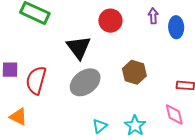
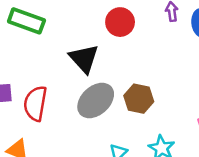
brown hexagon: (134, 72) -> (139, 99), moved

